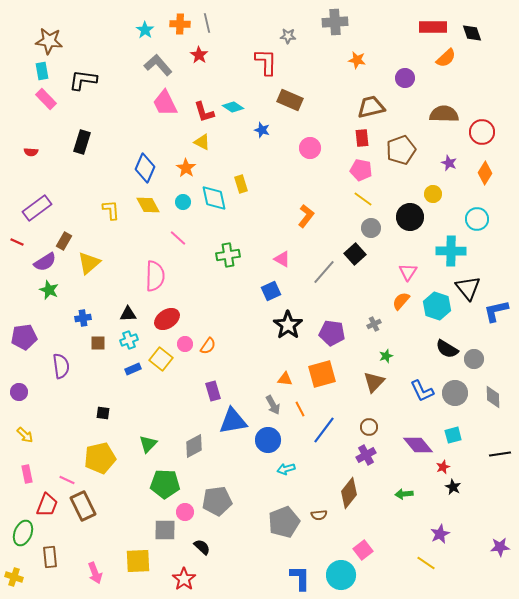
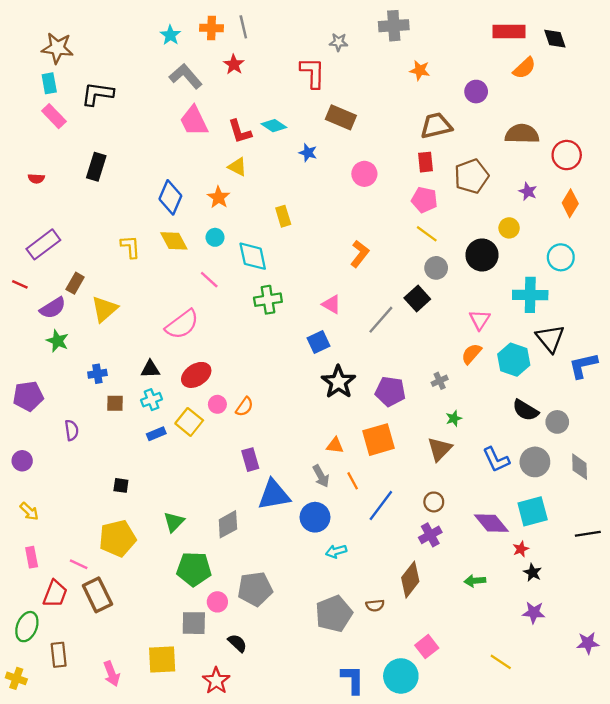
cyan diamond: (214, 198) -> (253, 256), moved
pink semicircle: (155, 276) -> (182, 324), turned 52
purple semicircle: (61, 366) -> (72, 430), size x0.7
cyan square: (453, 435) -> (533, 511), size x1.5
purple star: (440, 534) -> (534, 612), moved, turned 30

